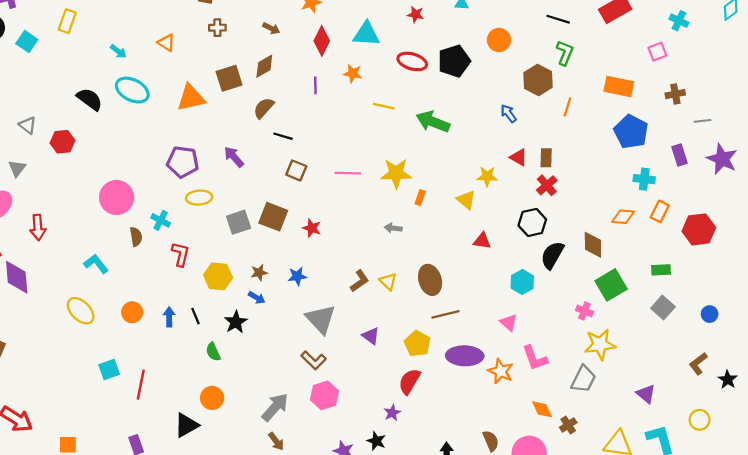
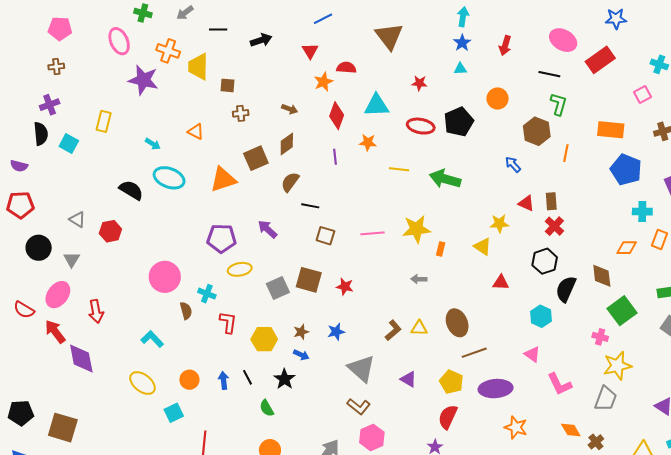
yellow triangle: (388, 281) -> (419, 328), turned -36
cyan square: (109, 370) -> (174, 413), moved
orange star: (501, 371) -> (516, 427), moved

